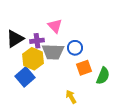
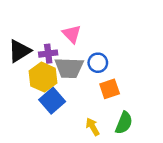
green semicircle: (103, 76) -> (124, 123), moved
blue square: (25, 77) -> (52, 101), moved

